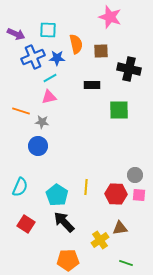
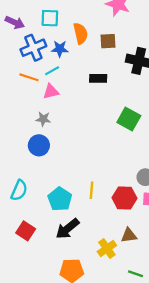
green square: (119, 110) -> (129, 119), moved, turned 30
orange line: (21, 111) -> (29, 77), moved
black arrow: (64, 222) -> (67, 229), turned -85

